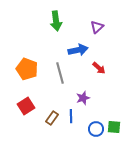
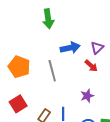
purple triangle: (97, 27) -> (97, 48), moved
purple star: (83, 98) -> (87, 96), moved

